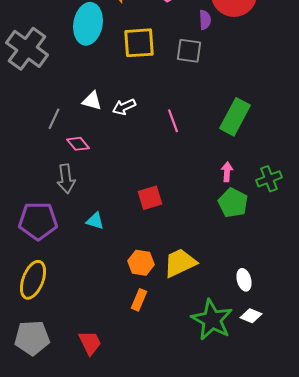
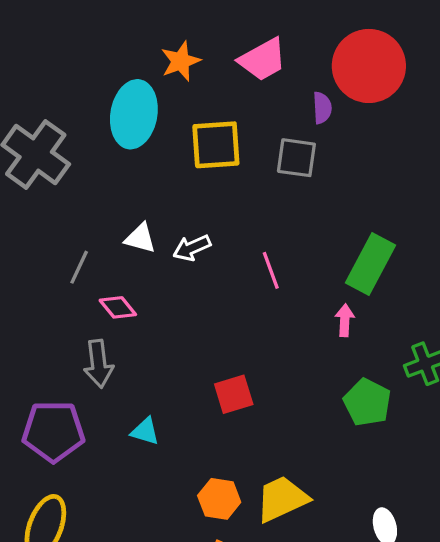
pink arrow: (227, 172) -> (345, 320), moved

